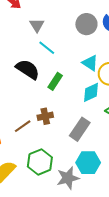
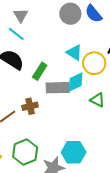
cyan line: (47, 48) -> (16, 34), moved
gray rectangle: (80, 129) -> (58, 88), moved, turned 55

